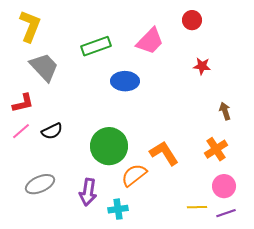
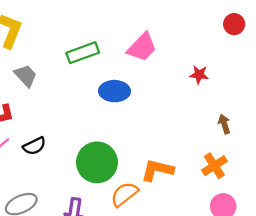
red circle: (192, 20) -> (234, 24), moved
gray trapezoid: (44, 67) -> (26, 76), size x0.7
orange L-shape: (164, 153) -> (157, 170), turned -44

